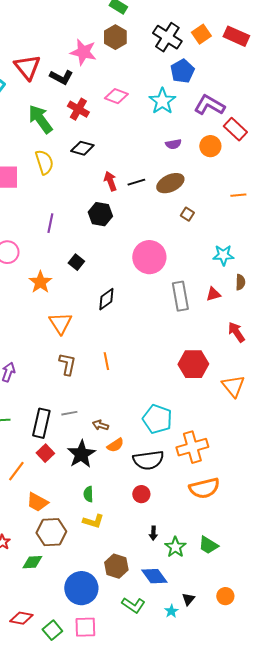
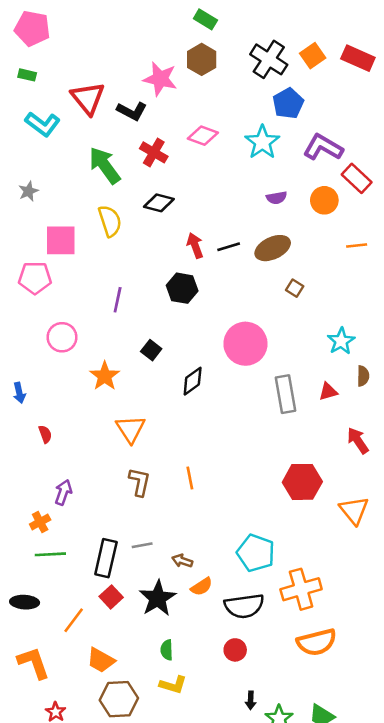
orange line: (238, 195) -> (357, 245), moved
cyan star: (223, 255) -> (341, 341), turned -30
black diamond: (106, 299) -> (193, 381), moved

